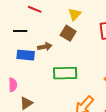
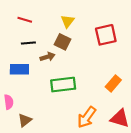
black line: (20, 31) -> (28, 43), moved
brown arrow: (45, 47) -> (47, 57), moved

